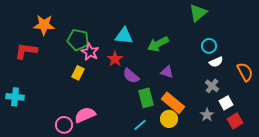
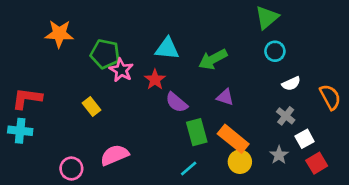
cyan circle: (209, 46) -> (275, 51), moved
red L-shape: (26, 51) -> (27, 98), moved
yellow rectangle: (78, 73) -> (92, 106), moved, turned -64
yellow circle: (169, 119) -> (240, 162), moved
pink circle: (64, 125) -> (71, 169), moved

